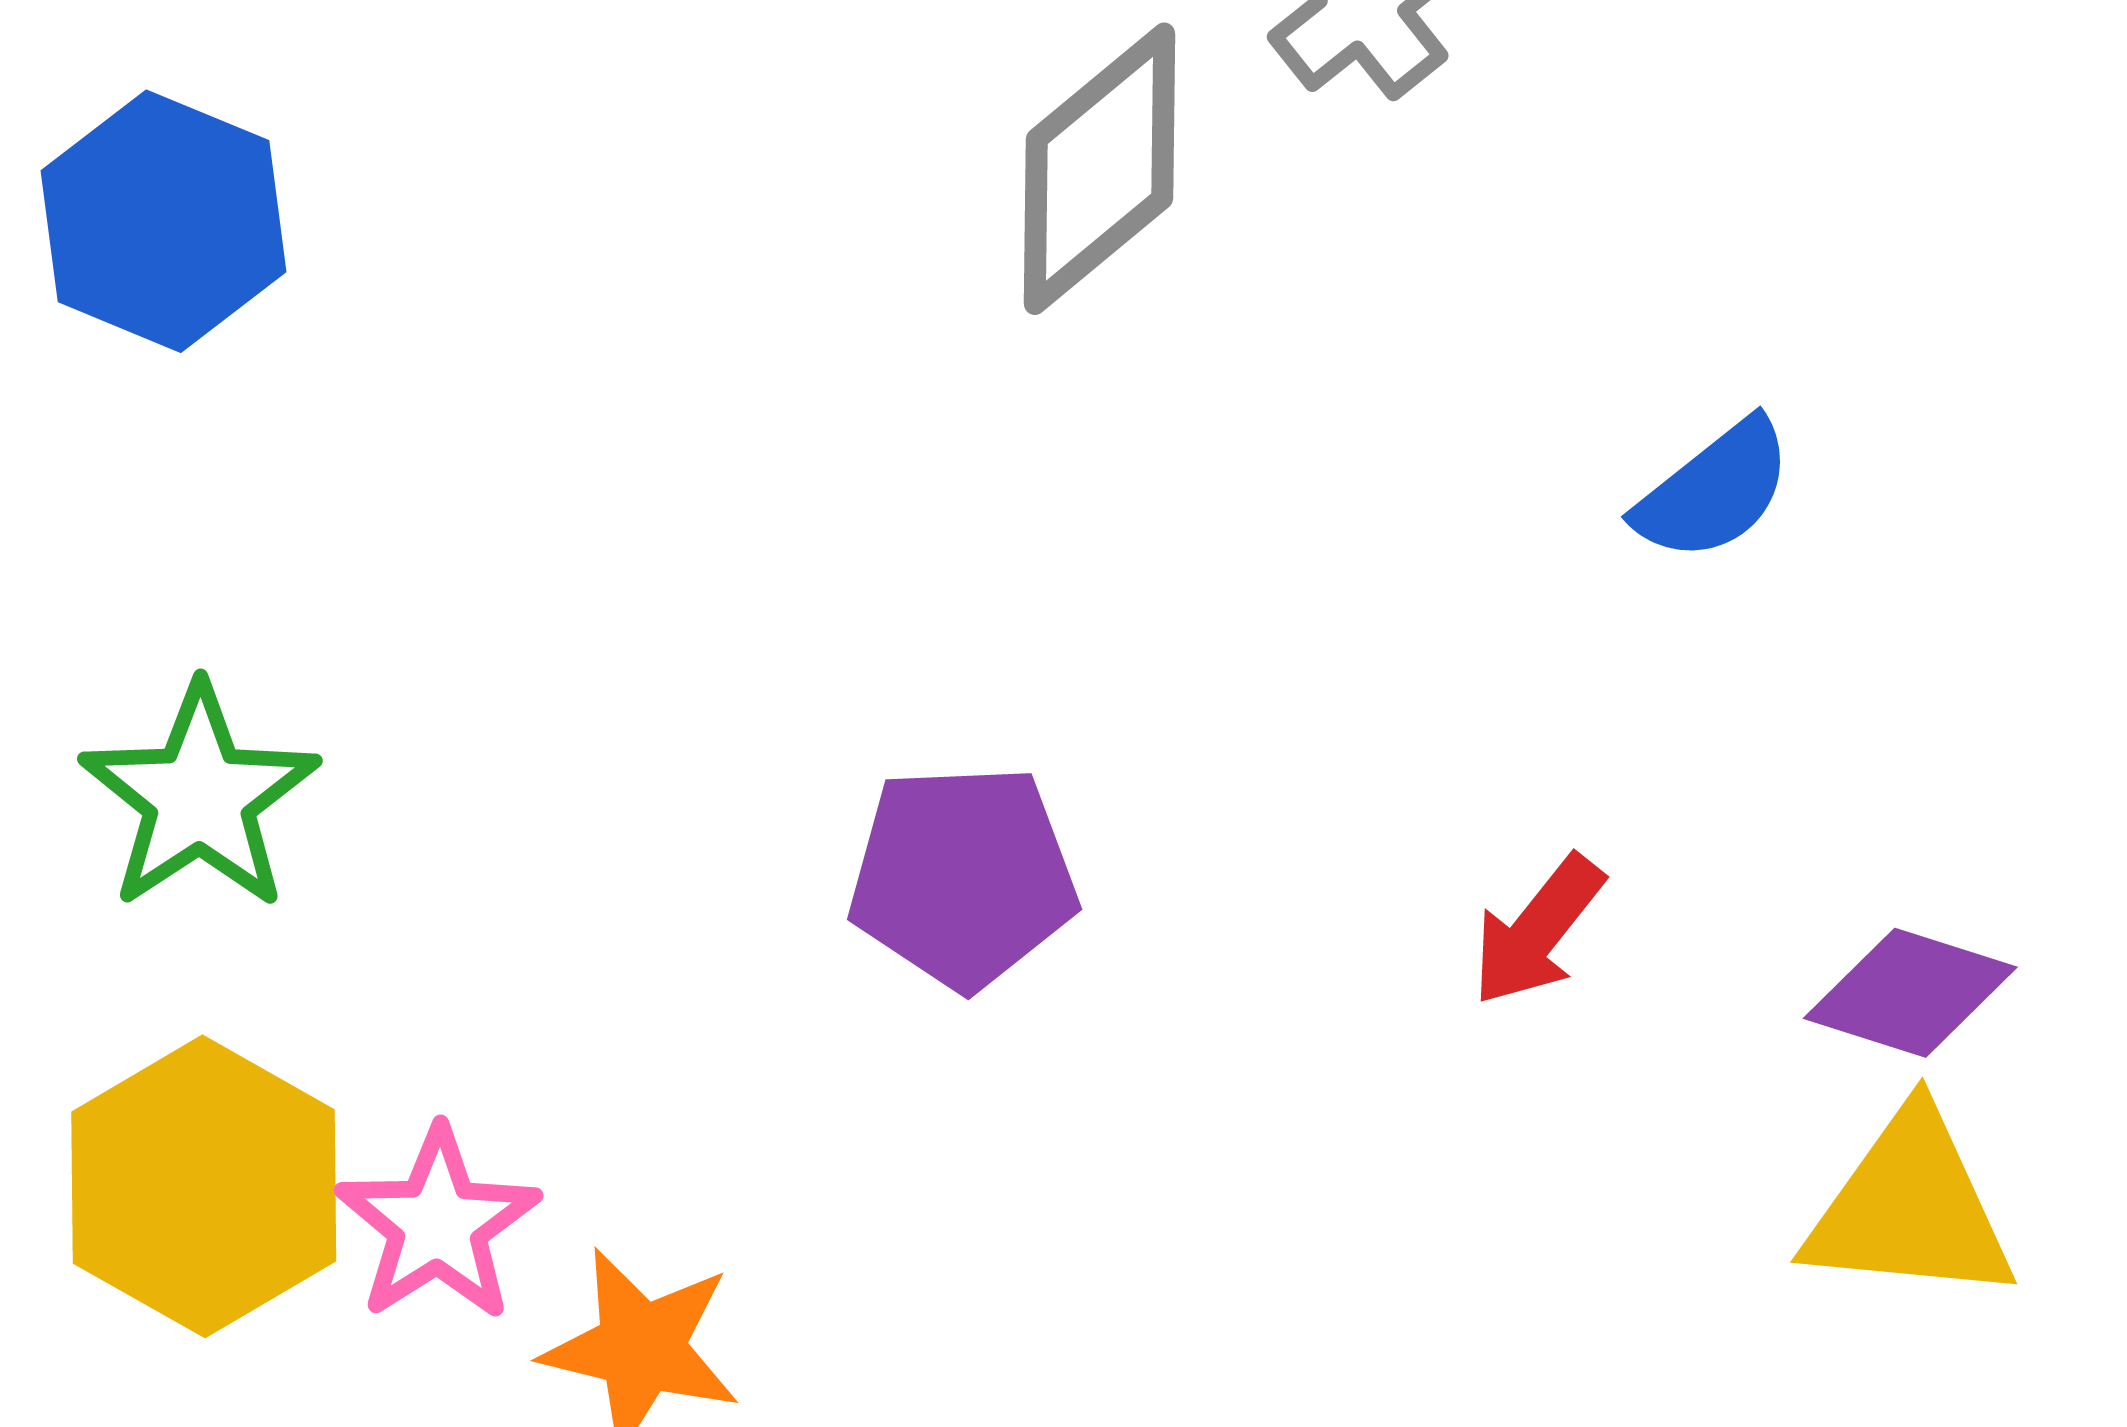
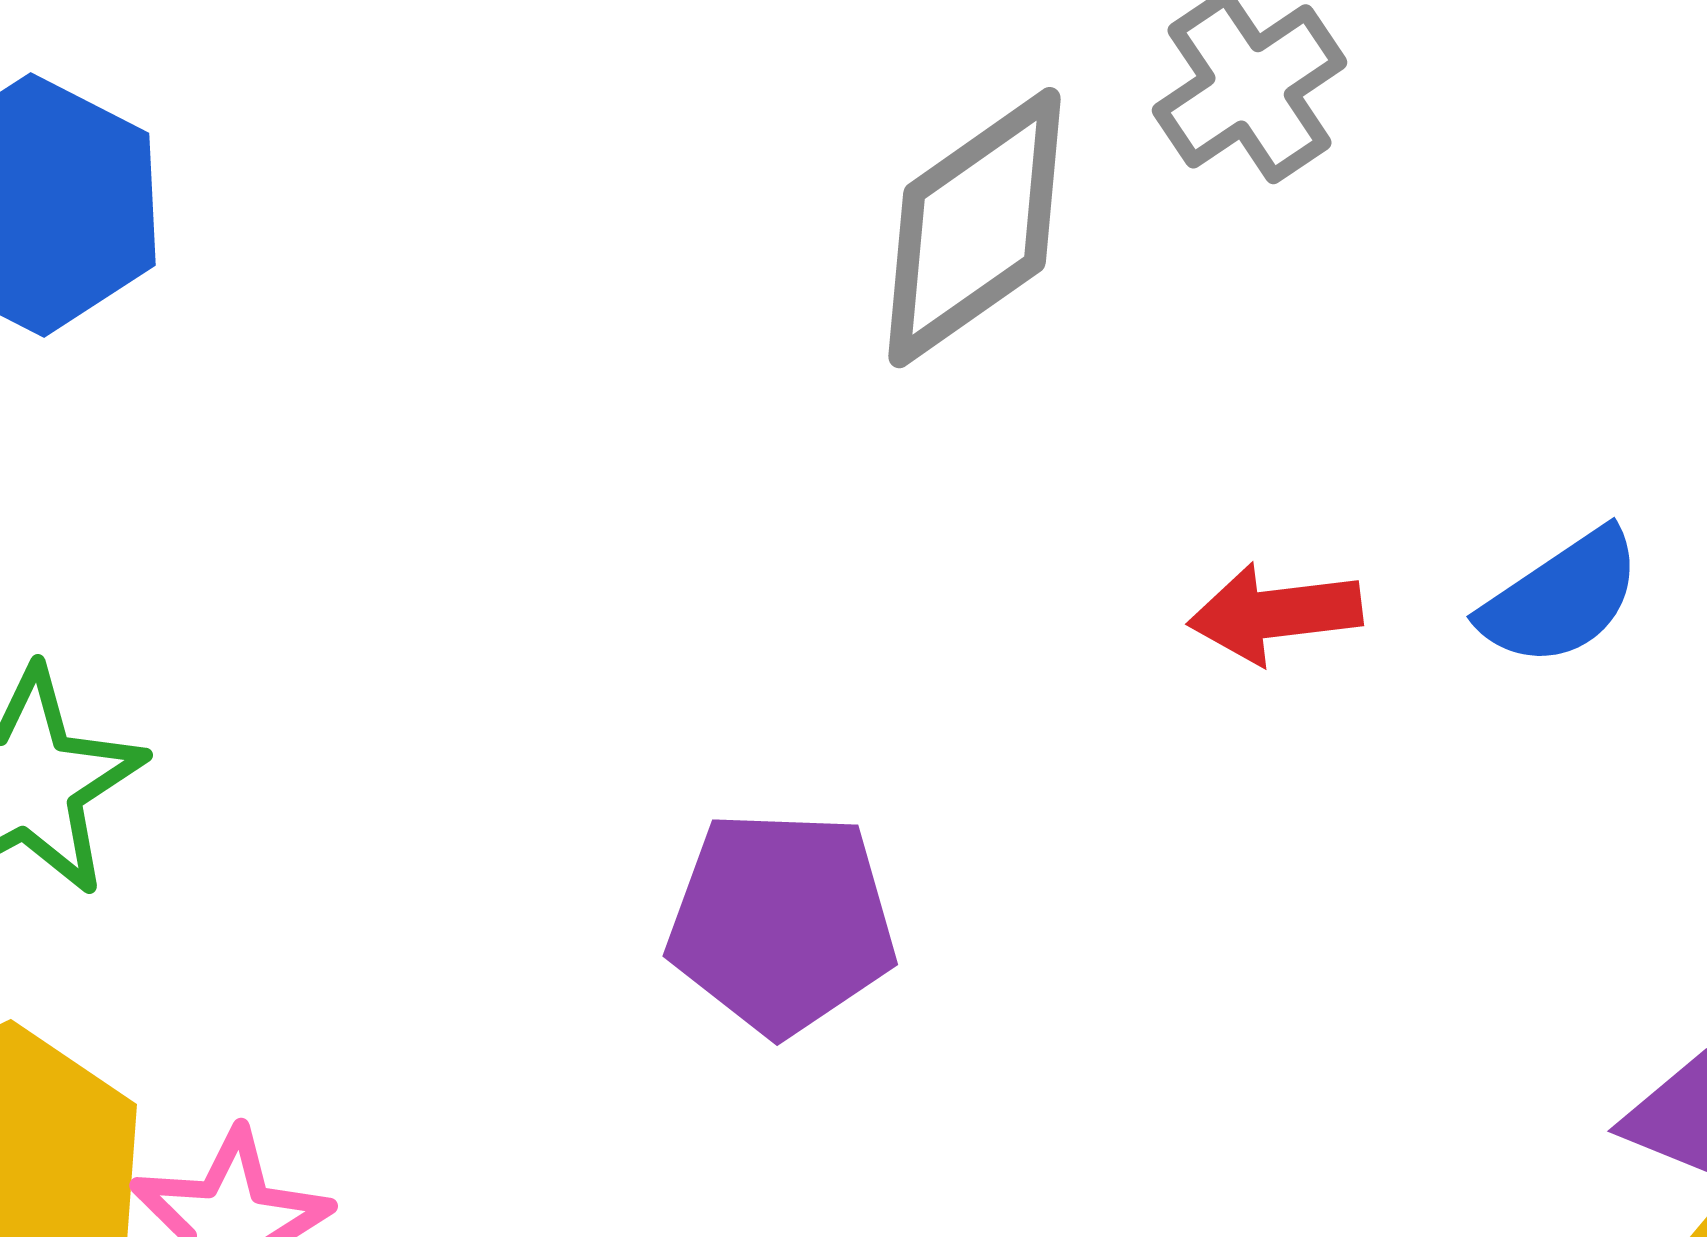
red arrow: (1538, 930) -> (1275, 614), moved, turned 40

